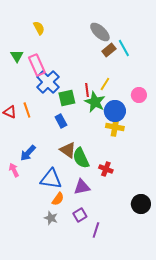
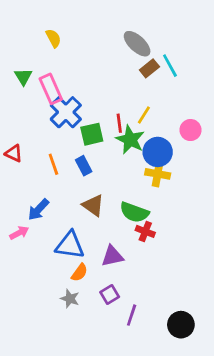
orange line: (27, 110) -> (53, 164), moved
green semicircle: (81, 158) -> (134, 212), moved, turned -45
pink arrow: (14, 170) -> (19, 233), turned 88
black circle: (141, 204) -> (181, 325), moved

